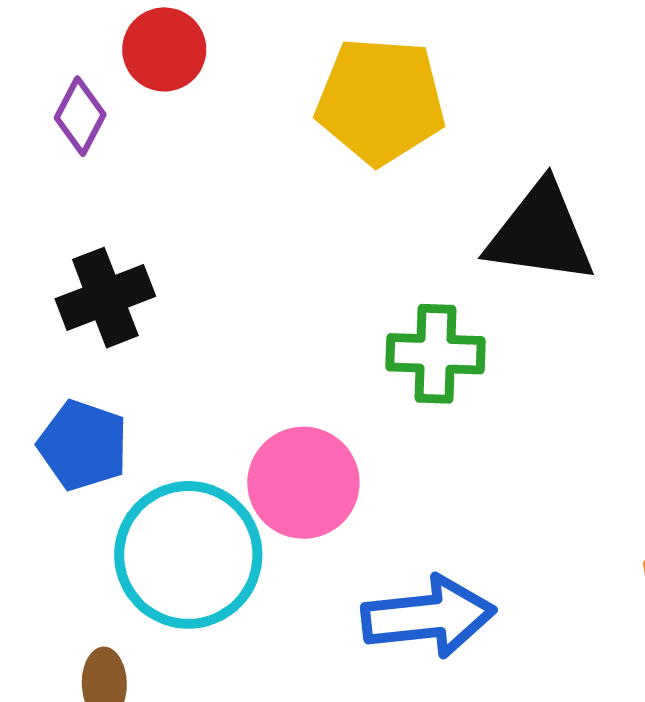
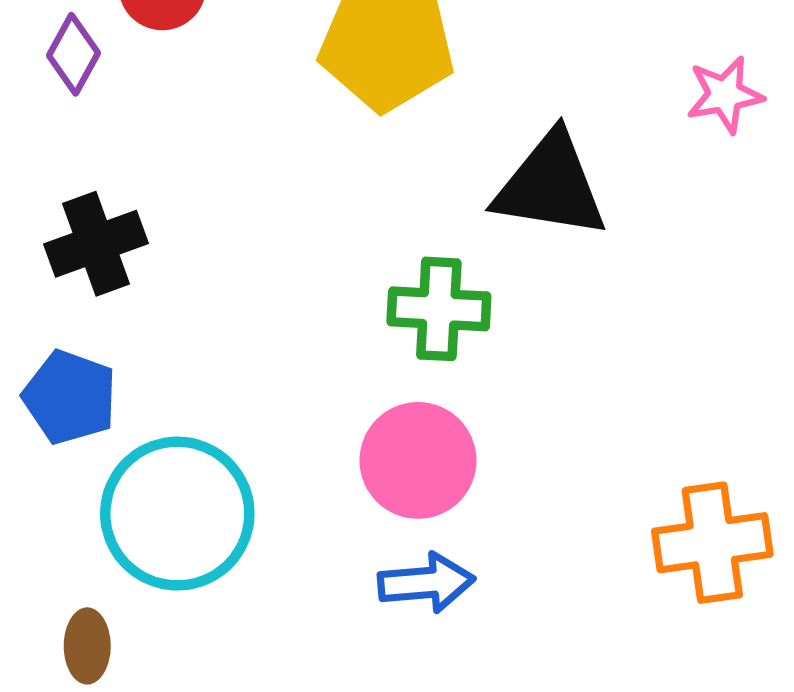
pink circle: (303, 483) -> (418, 460), moved
blue arrow: (428, 617) -> (426, 583), size x0.7

